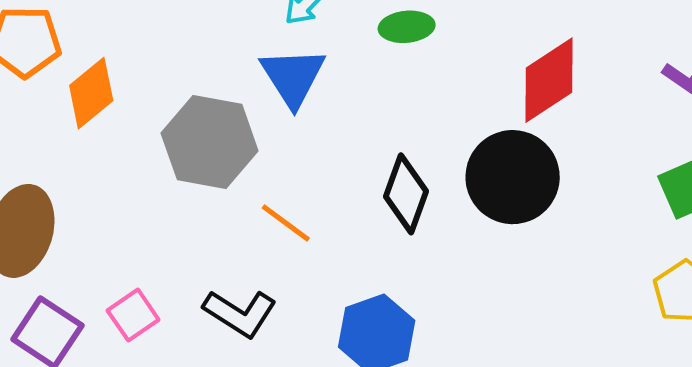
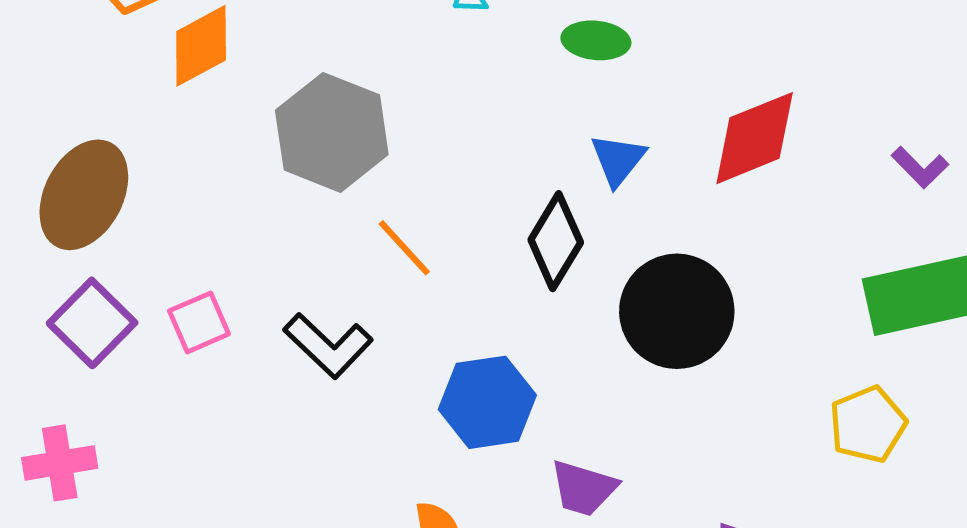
blue triangle: (293, 77) -> (618, 160), moved, size x0.7
black circle: (513, 177) -> (677, 311), moved

